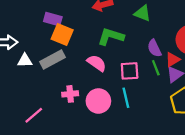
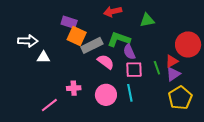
green triangle: (142, 13) -> (147, 20), turned -35
purple semicircle: (154, 48) -> (129, 52), moved
gray rectangle: (52, 60) -> (92, 45), moved
pink cross: (70, 94) -> (74, 88), moved

